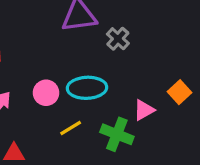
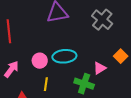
gray cross: (118, 39) -> (102, 20), moved, size x1.5
yellow line: (71, 128) -> (46, 84), moved, turned -48

